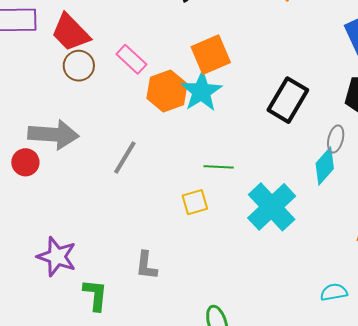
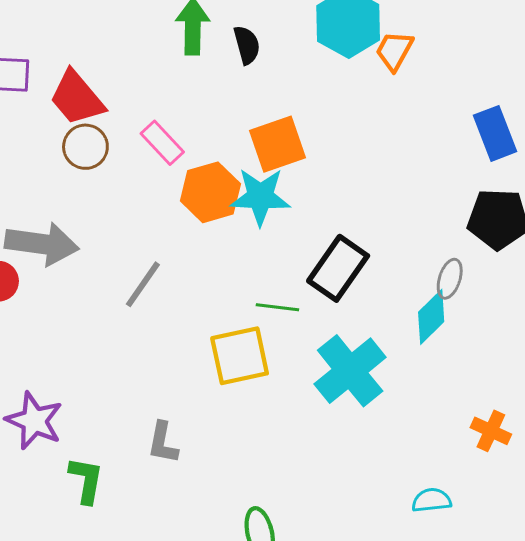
cyan star: (201, 92) -> (260, 197), turned 30
black rectangle: (288, 100) -> (338, 268), moved
yellow square: (195, 202) -> (240, 356), size x1.6

